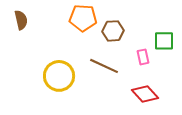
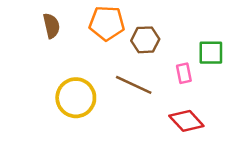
brown semicircle: (21, 20) -> (51, 26), moved

